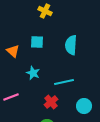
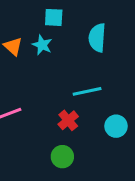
cyan square: (37, 42) -> (54, 17), moved
cyan star: (33, 73) -> (42, 45), moved

